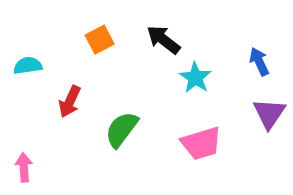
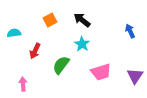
cyan star: (195, 78) -> (82, 44), moved
purple triangle: (269, 113) -> (135, 76), moved
pink arrow: (24, 167) -> (23, 84), moved

